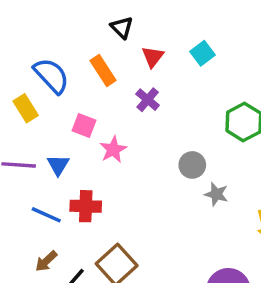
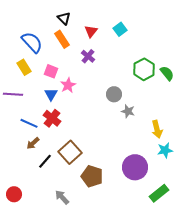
black triangle: (122, 27) -> (64, 18), moved
yellow rectangle: (26, 108) -> (24, 67), moved
blue triangle: (58, 165) -> (51, 94), moved
red cross: (86, 206) -> (52, 118), turned 36
brown arrow: (46, 261) -> (33, 143), moved

